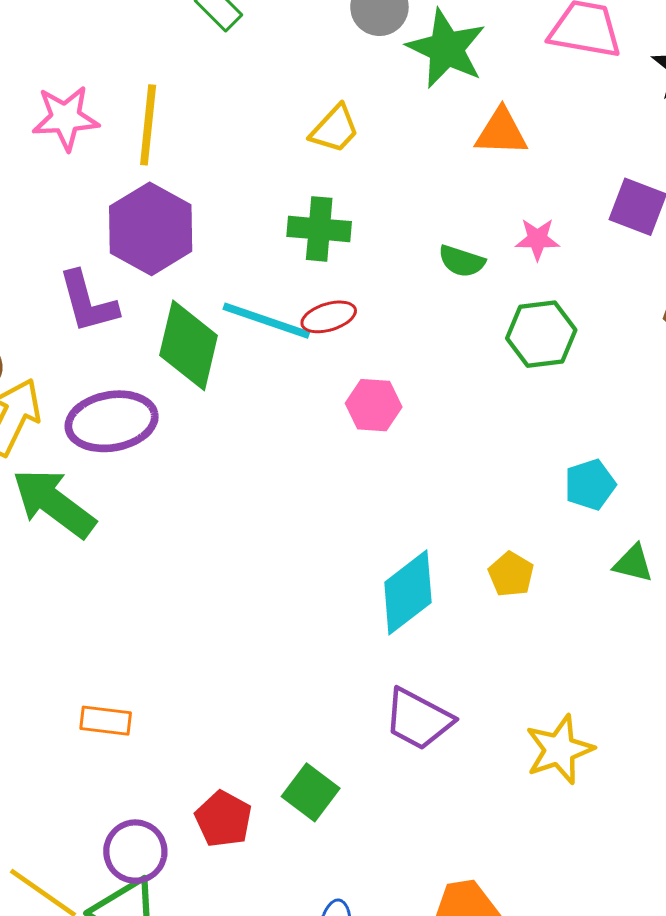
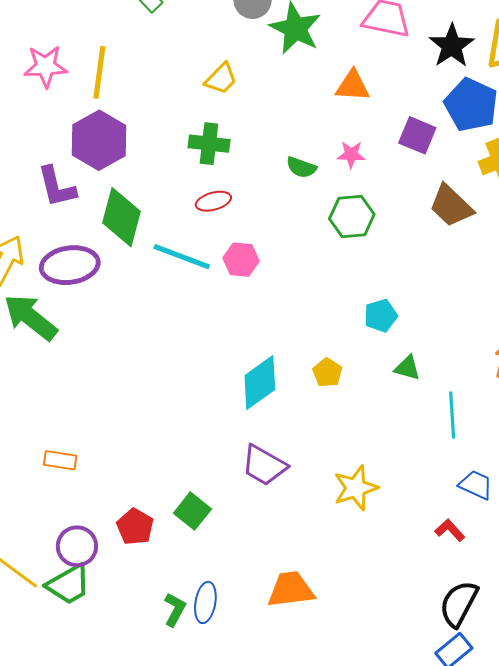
orange triangle: (501, 132) -> (353, 86), moved
cyan line: (266, 321) -> (182, 257), moved

